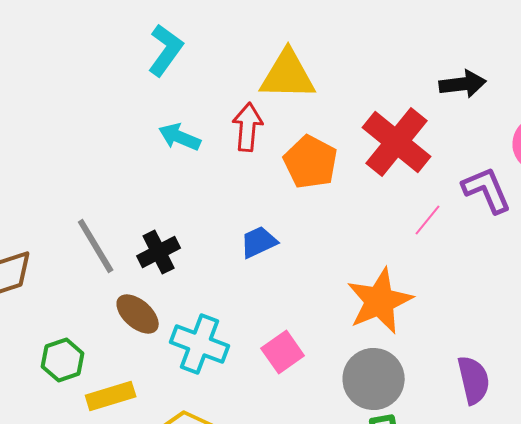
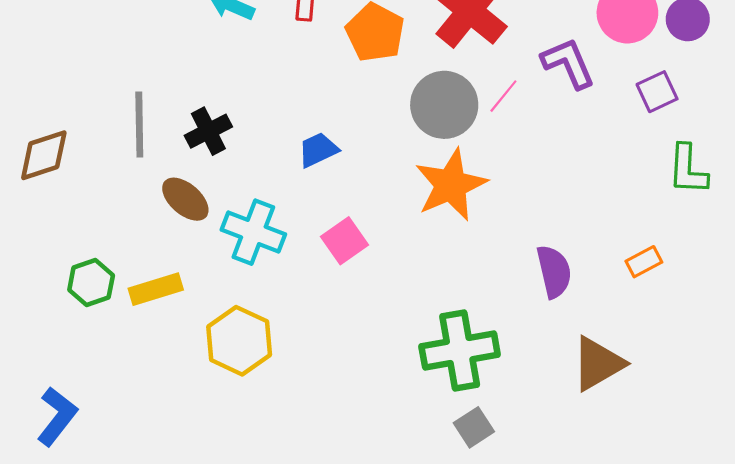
blue trapezoid: (259, 242) -> (318, 150), moved
gray line: (96, 246) -> (139, 125), turned 30
green hexagon: (63, 360) -> (91, 283), moved
gray circle: (374, 379) -> (444, 105), moved

